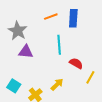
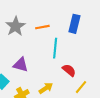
orange line: (51, 17) -> (42, 27), moved
purple triangle: (26, 52) -> (21, 65), moved

